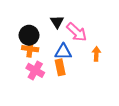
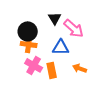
orange arrow: (96, 54) -> (80, 68), moved, turned -72
orange rectangle: (60, 67) -> (52, 70), moved

